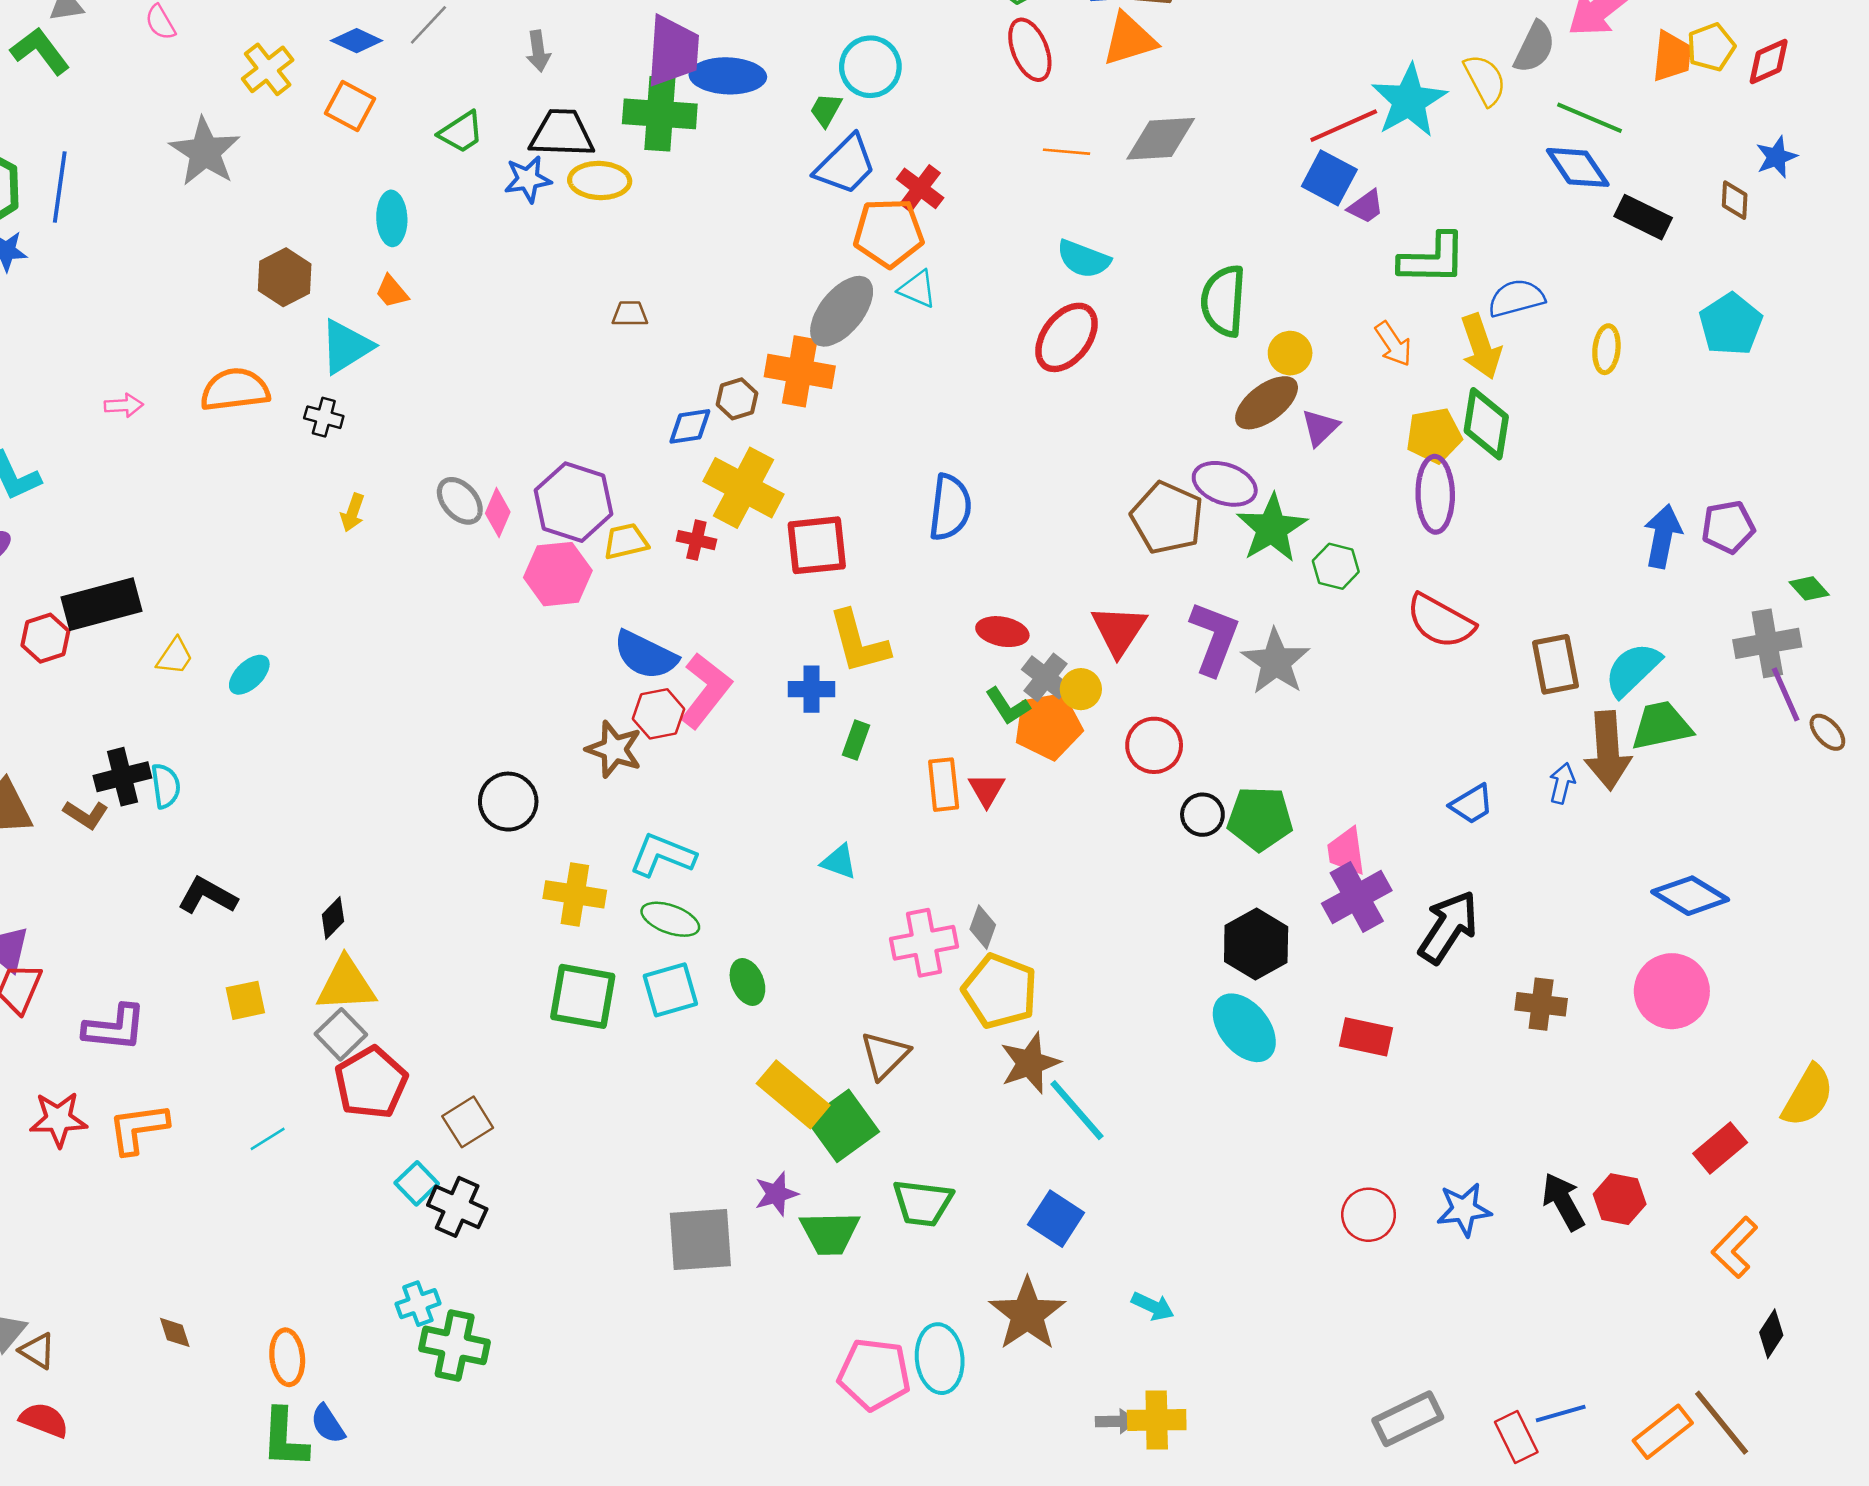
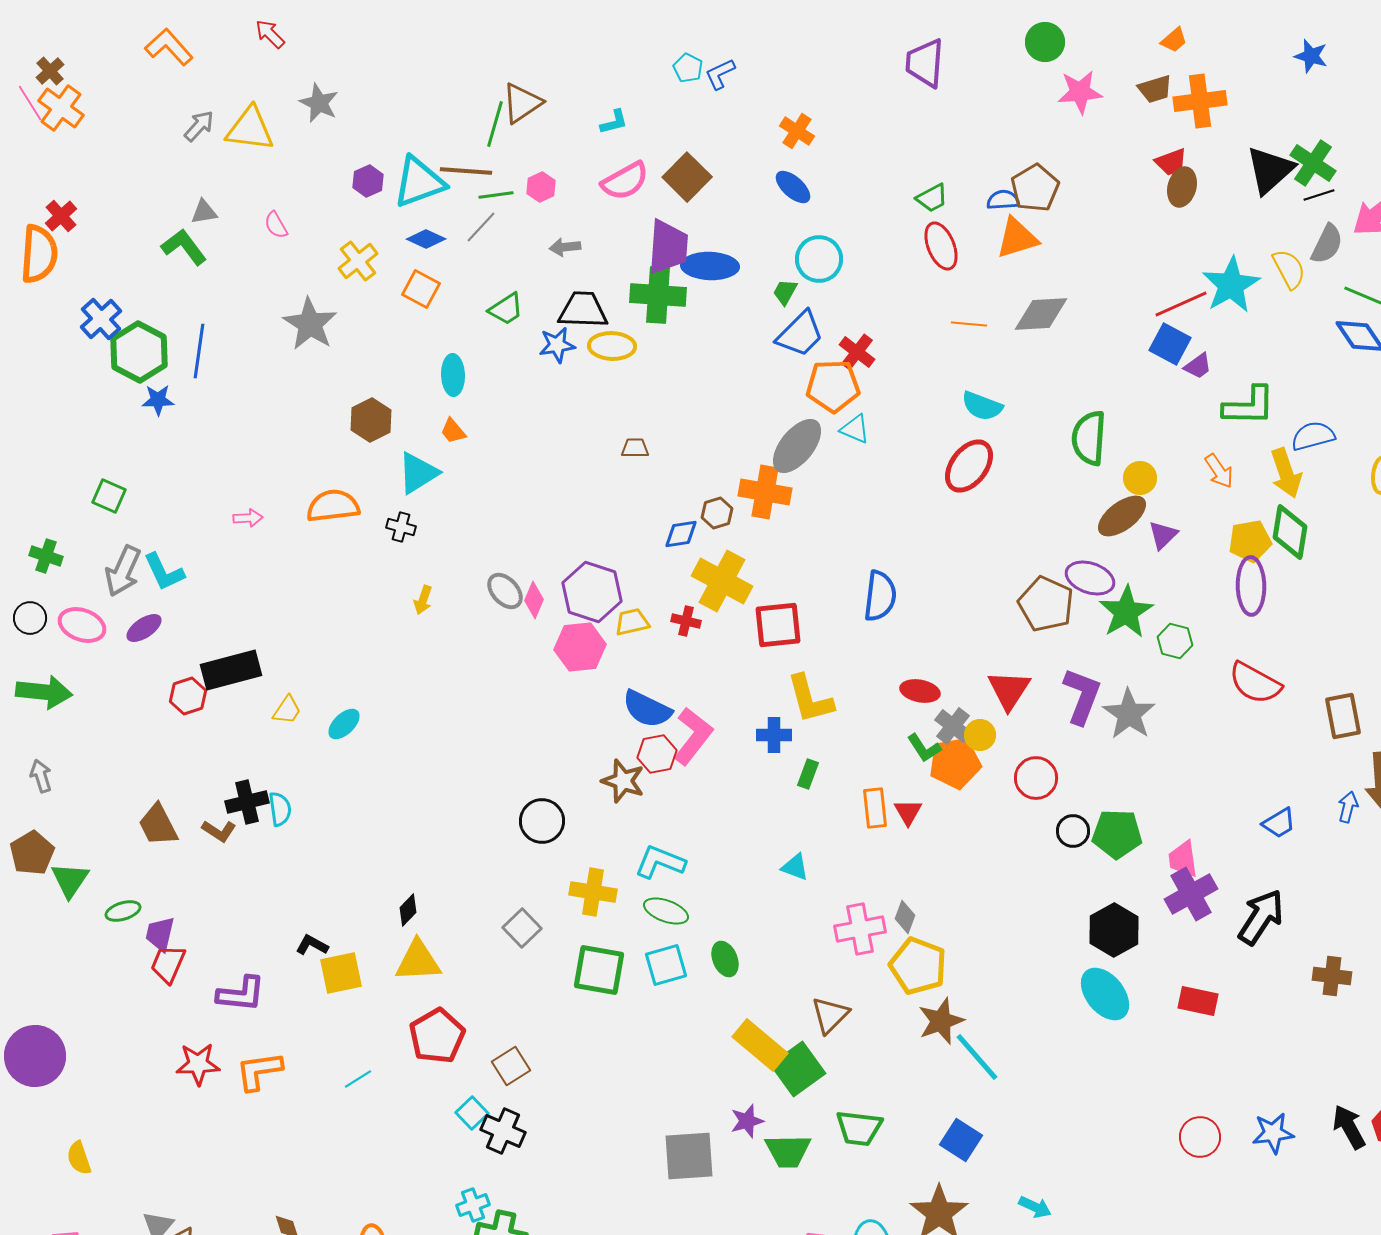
gray arrow: (538, 51) -> (565, 247), turned 92
black L-shape: (207, 896) -> (312, 945), moved, size x0.7
yellow square: (245, 1000) -> (341, 973), size x1.4
gray square: (341, 1034) -> (522, 928), moved

